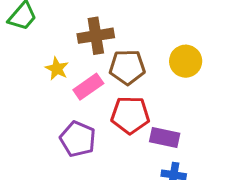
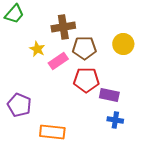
purple pentagon: (78, 139) -> (19, 105), moved

